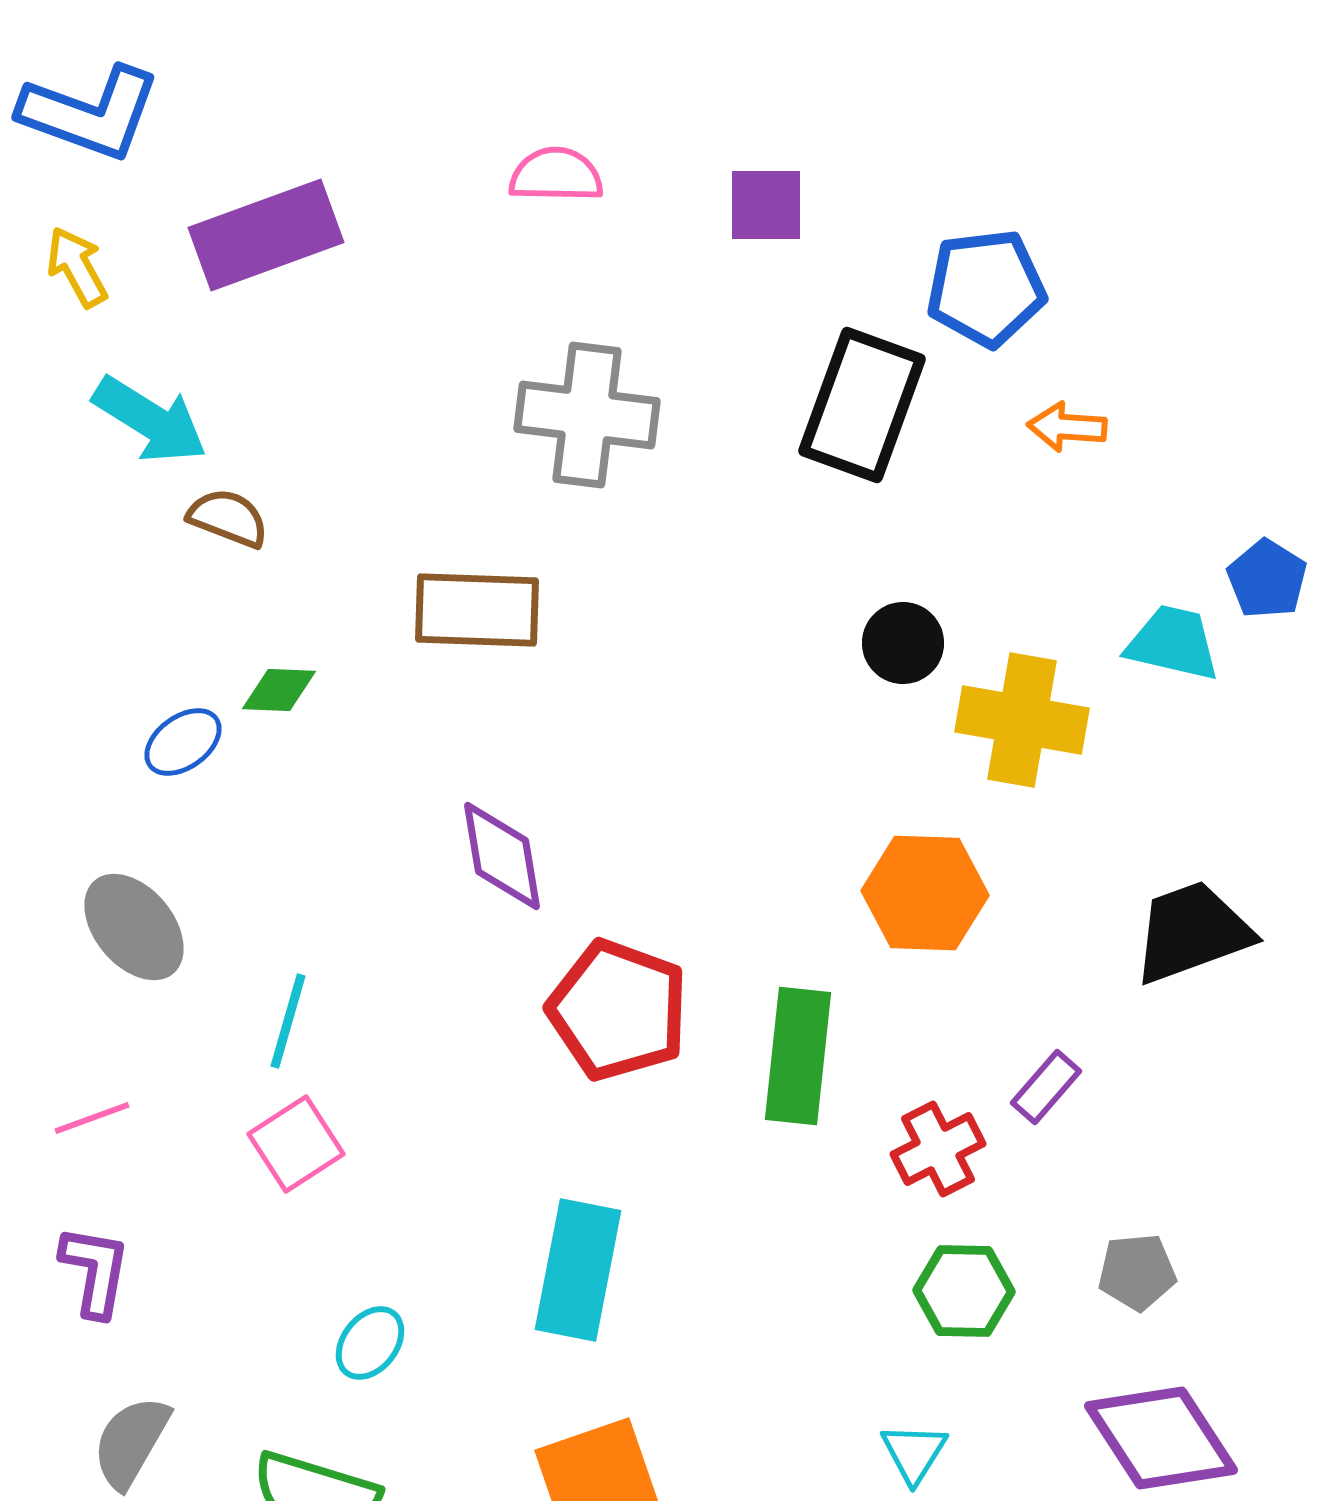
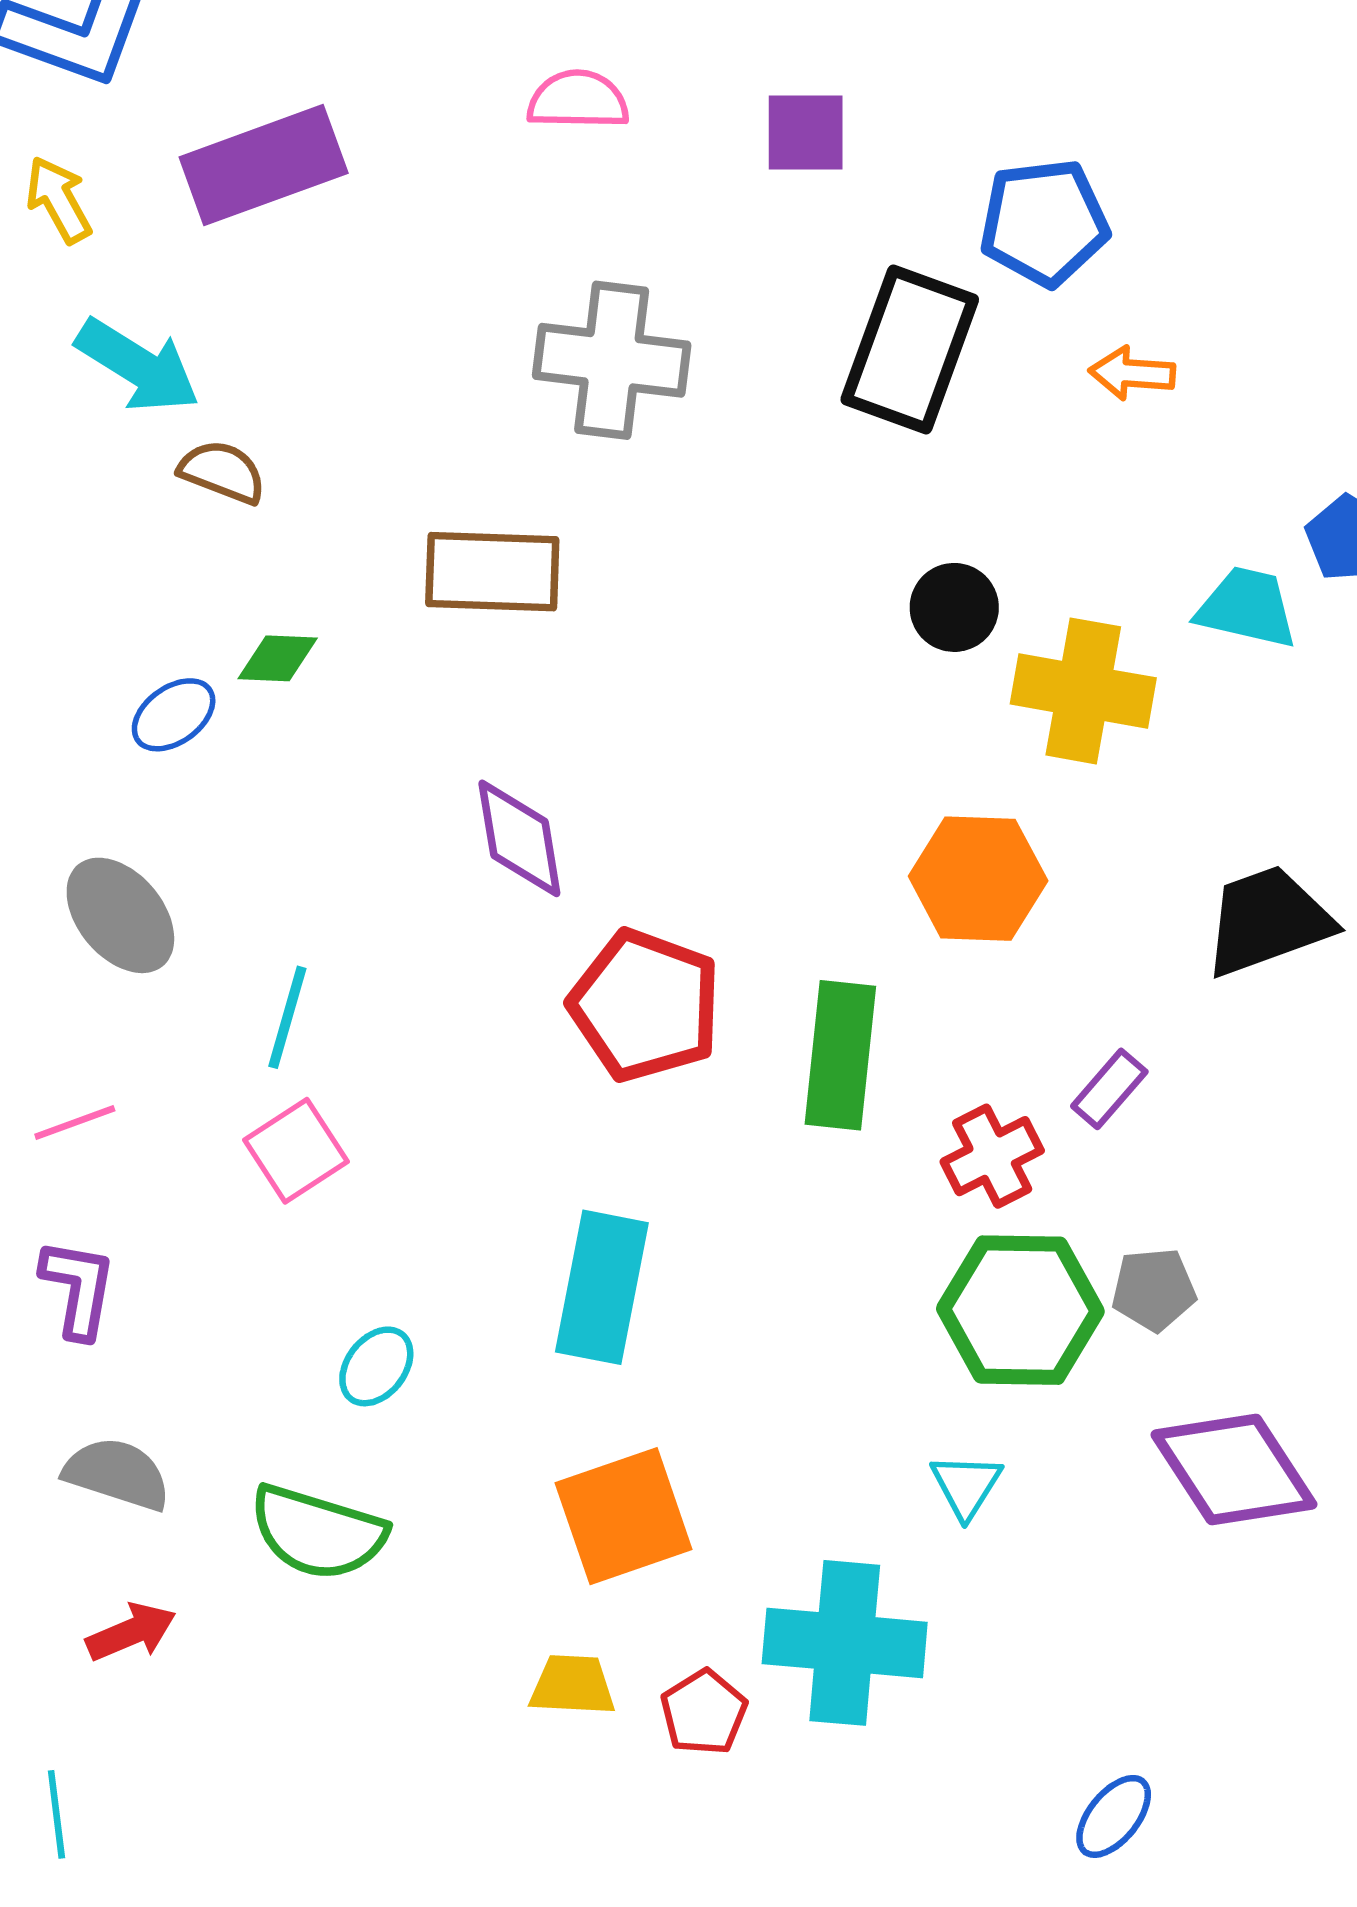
gray pentagon: (1137, 1272) -> (1154, 1289), moved
green hexagon: (964, 1291) -> (1020, 1310), size x1.5
gray semicircle: (131, 1442) -> (117, 1474), turned 78

